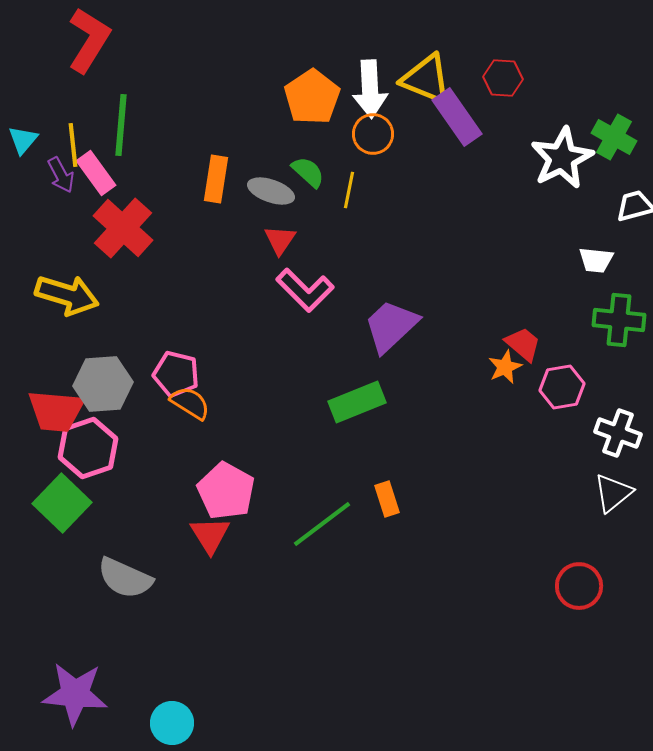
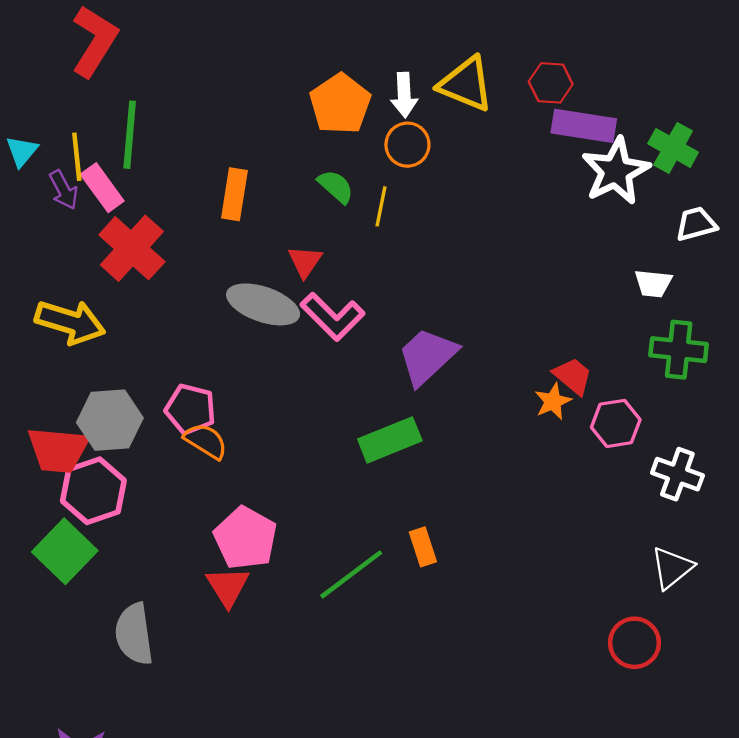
white arrow: (370, 89) -> (404, 95), size x0.7
purple rectangle: (457, 117) -> (584, 126), moved, turned -46
gray ellipse: (271, 191) -> (263, 304), moved, size x1.4
white triangle: (613, 493) -> (672, 568), moved
gray semicircle: (125, 578) -> (134, 634), turned 58

